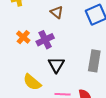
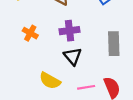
purple cross: (45, 40) -> (69, 31), moved, turned 30

